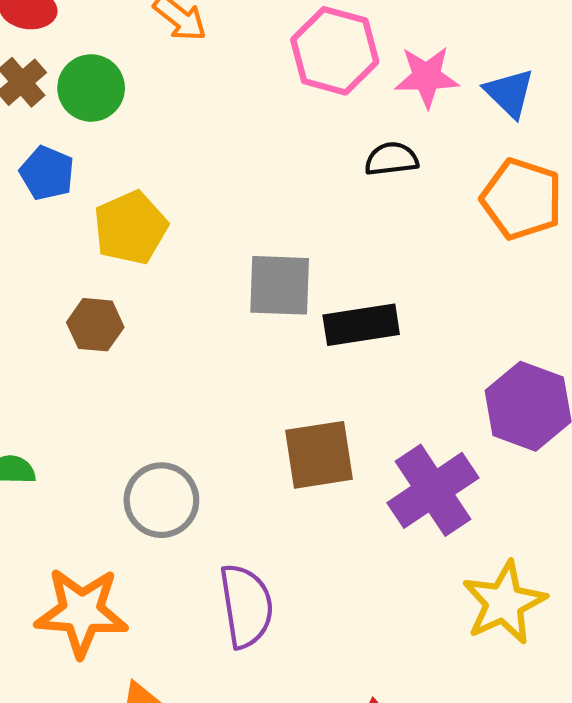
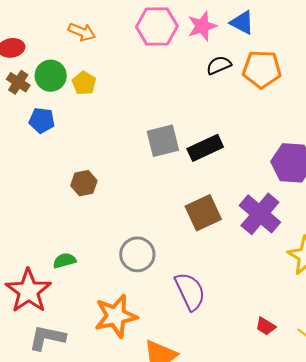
black semicircle: (391, 159) -> (219, 65), moved
yellow pentagon: (131, 228) -> (84, 83), moved, size x0.7

